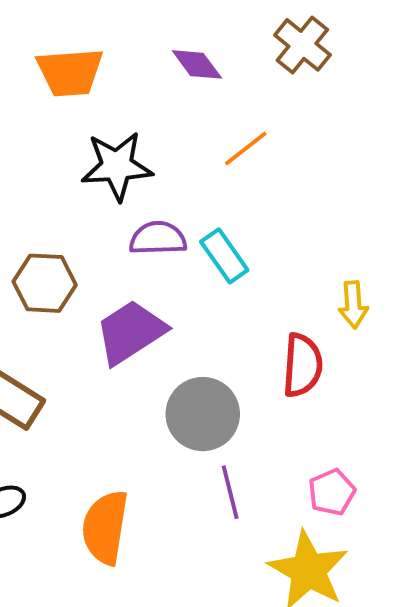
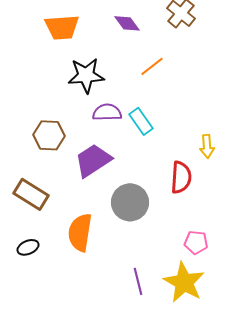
purple line: (230, 492) -> (138, 281), moved
pink pentagon: (332, 492) -> (196, 242), turned 30
orange semicircle: (105, 527) -> (80, 232), moved

